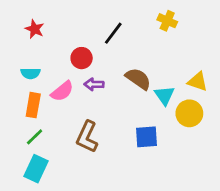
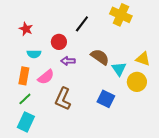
yellow cross: (167, 21) -> (121, 15), size x1.5
red star: (35, 29) -> (26, 29), moved
cyan semicircle: (30, 73) -> (34, 54), moved
pink semicircle: (62, 91) -> (46, 77), moved
blue square: (146, 137) -> (106, 99), turned 30

